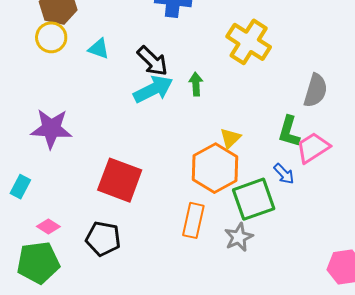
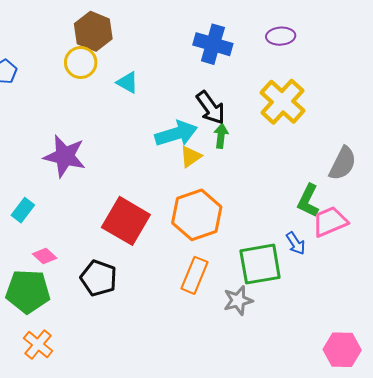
black arrow: (152, 61) -> (211, 108), moved
yellow triangle: (230, 138) -> (191, 157), moved
orange hexagon: (215, 168) -> (197, 215), moved

